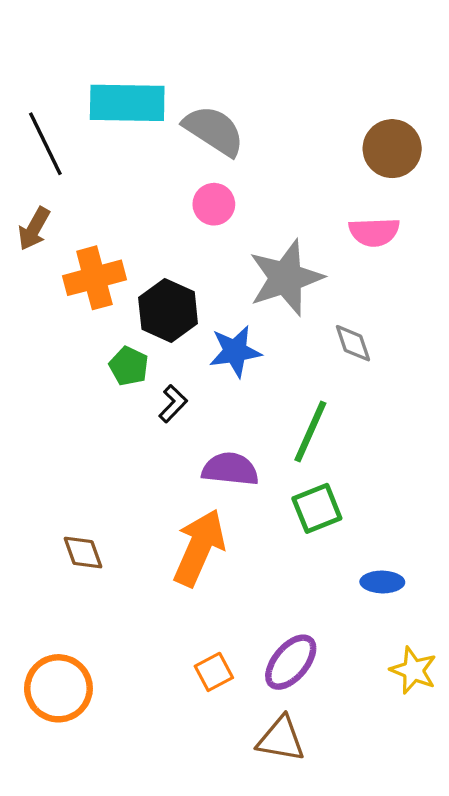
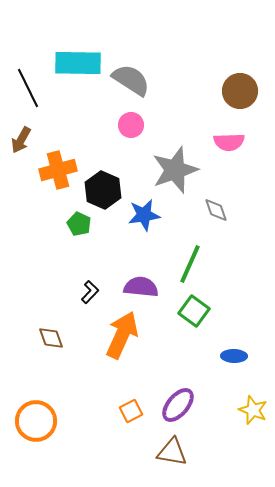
black L-shape: (173, 404) -> (90, 292), moved
green square: (317, 508) -> (194, 311), turned -32

